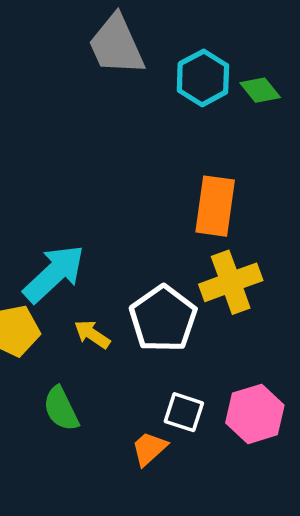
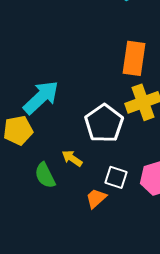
yellow arrow: (92, 334) -> (72, 158), moved

